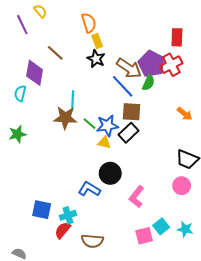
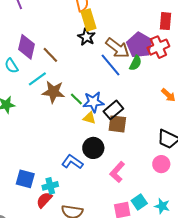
yellow rectangle: (97, 41) -> (89, 20), size x1.5
brown line: (55, 53) -> (50, 55), moved
cyan semicircle: (20, 93) -> (11, 66), turned -49
cyan line: (73, 101) -> (37, 79), moved, turned 48
brown square: (131, 112) -> (117, 124), moved

